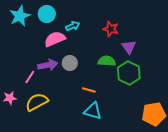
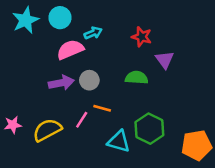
green hexagon: (129, 73) -> (149, 129), moved
pink line: (30, 77) -> (82, 120), moved
orange line: (89, 90) -> (102, 108), moved

